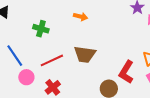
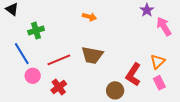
green cross: (41, 29) -> (36, 31), moved, turned -35

